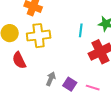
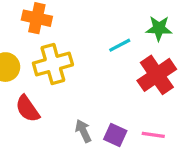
cyan line: (81, 30) -> (120, 45), turned 64
gray arrow: (51, 79) -> (83, 131), turned -40

